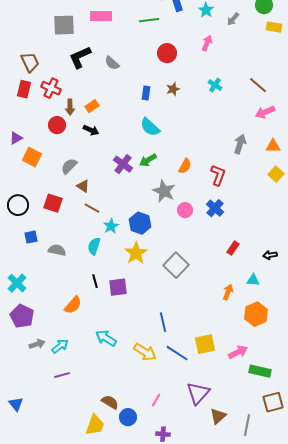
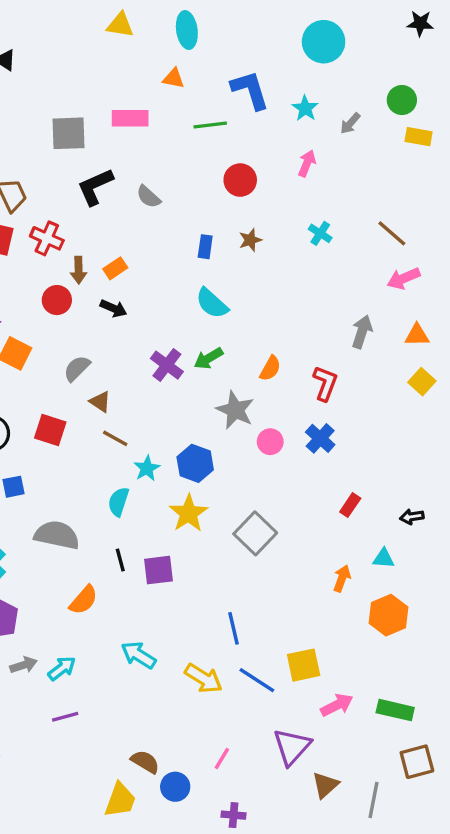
gray semicircle: (57, 250) -> (57, 535), moved, size x1.5
pink arrow: (238, 352) -> (337, 705), moved

